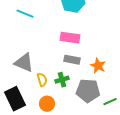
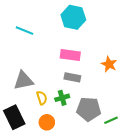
gray triangle: (24, 63) -> (23, 81), turned -35
orange star: (98, 66) -> (109, 64), moved

